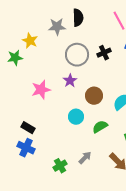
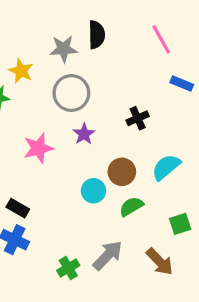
black cross: (104, 53) -> (138, 118), moved
gray circle: (77, 55) -> (71, 93), moved
brown circle: (94, 96) -> (122, 172), moved
gray arrow: (85, 158) -> (108, 255), size x1.5

